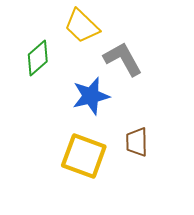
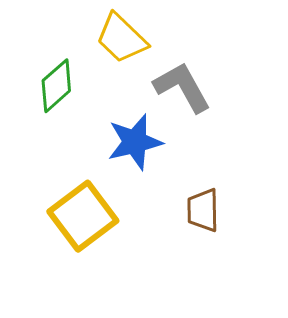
yellow square: (84, 156) -> (83, 216), moved, turned 33

